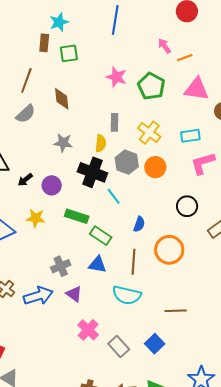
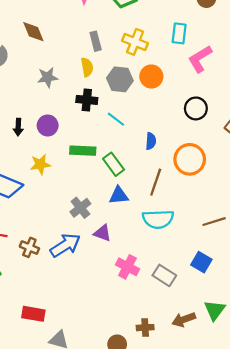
cyan rectangle: (190, 136) -> (179, 33), turned -60
black cross: (92, 172) -> (87, 100), size x0.7
black arrow: (25, 180) -> (18, 127), turned -35
green rectangle: (101, 236) -> (114, 164), turned 35
brown line: (134, 262) -> (156, 182), turned 30

